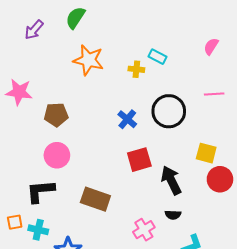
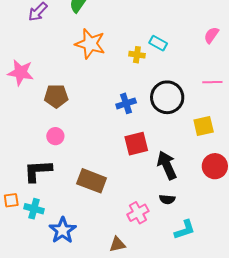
blue cross: (127, 119) -> (126, 103), turned 30
yellow square: (206, 153) -> (204, 126), moved, turned -30
pink circle: (57, 155) -> (55, 136), size x0.7

